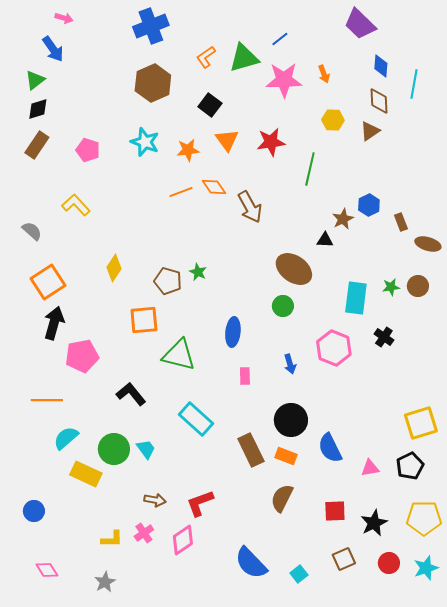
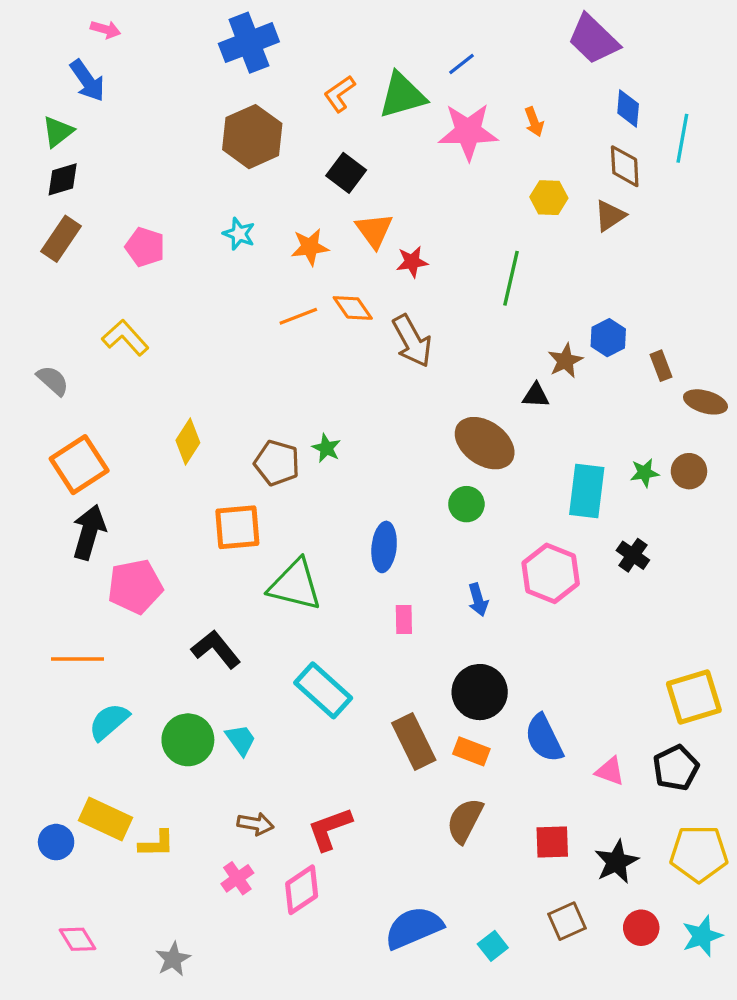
cyan star: (145, 142) -> (239, 234), size x0.7
red star: (271, 142) -> (412, 262), moved, size x0.7
pink triangle: (370, 468) -> (610, 771), turned 30
yellow rectangle: (86, 474) -> (105, 819), moved
yellow L-shape: (112, 539) -> (157, 844), moved
blue semicircle: (251, 563) -> (414, 928), turned 111

